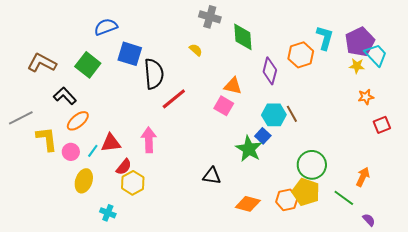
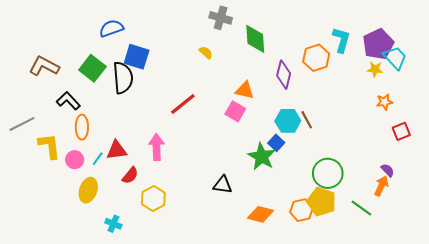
black semicircle: (154, 74) -> (123, 78), moved
orange ellipse: (78, 121) -> (82, 127), turned -50
yellow hexagon: (133, 183) -> (153, 199), moved
purple semicircle: (369, 220) -> (388, 170), moved

